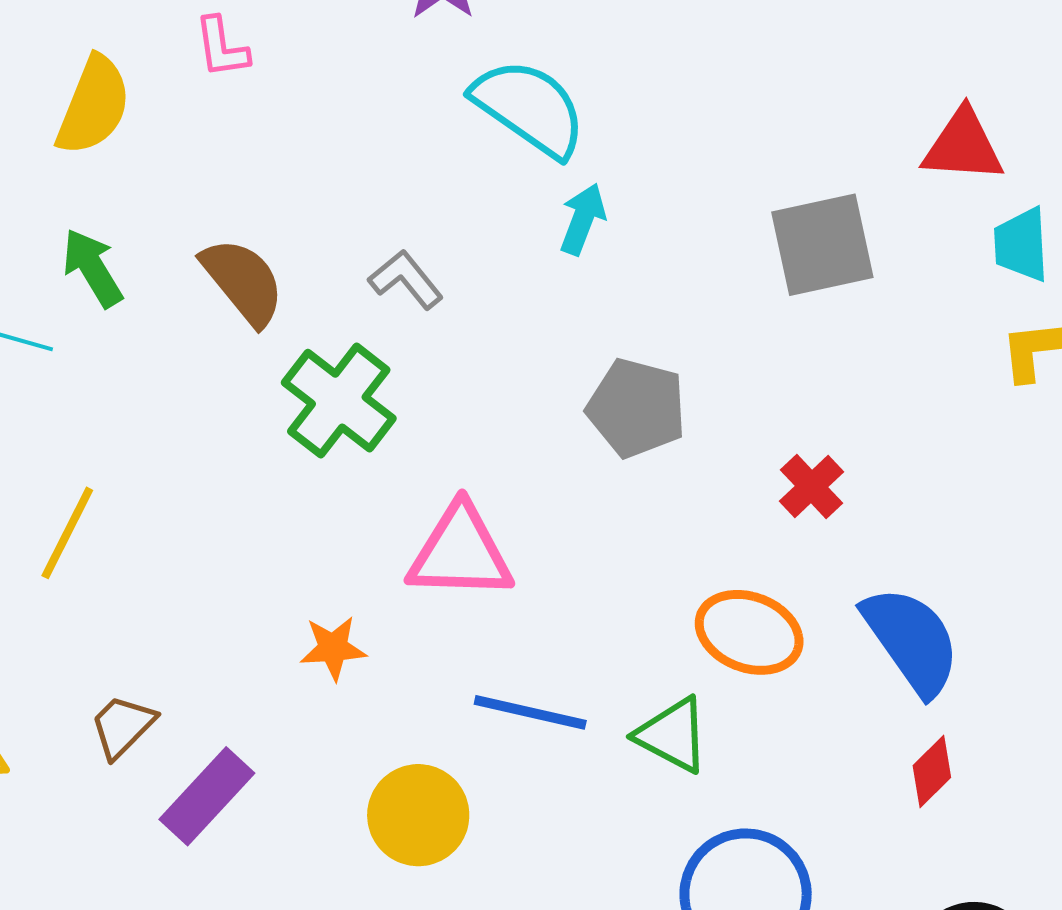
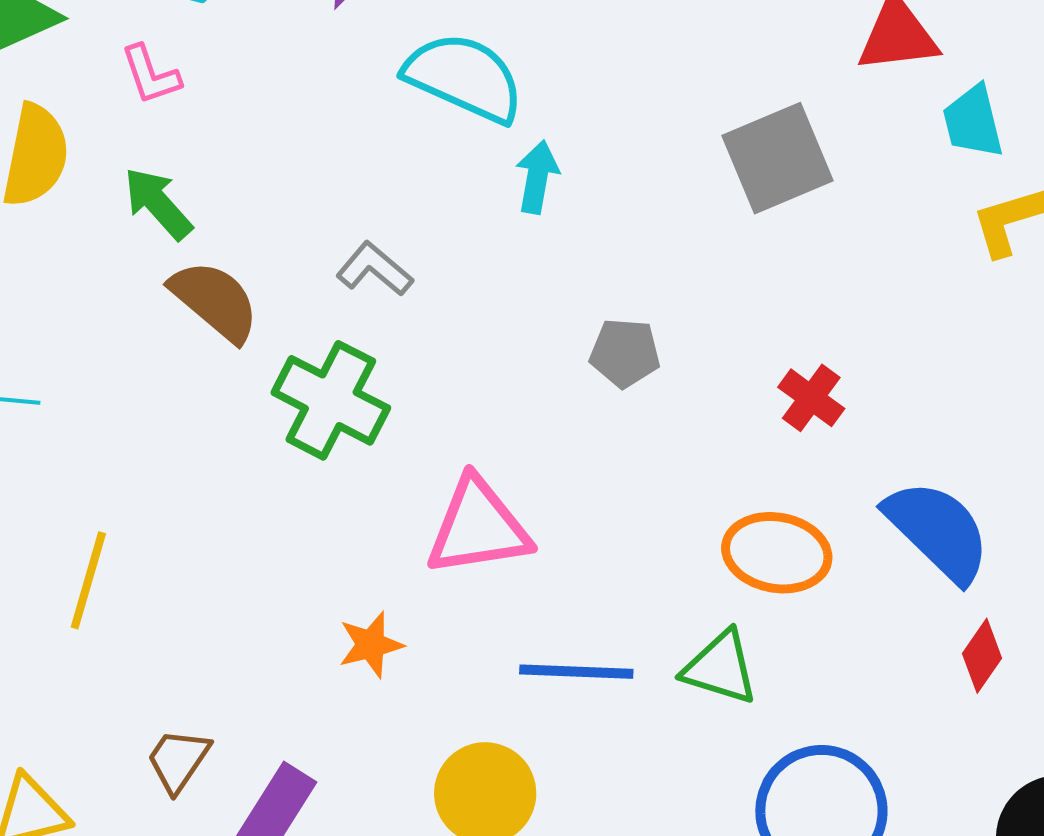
green arrow: (92, 268) -> (158, 204), moved
gray pentagon: (637, 408) -> (625, 353), size x0.7

